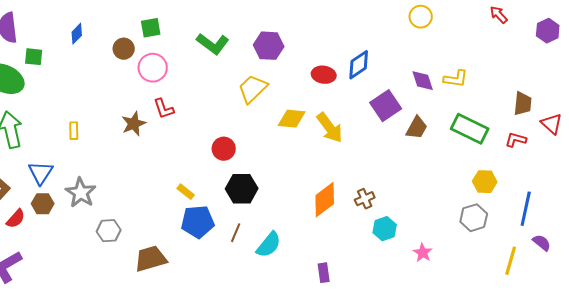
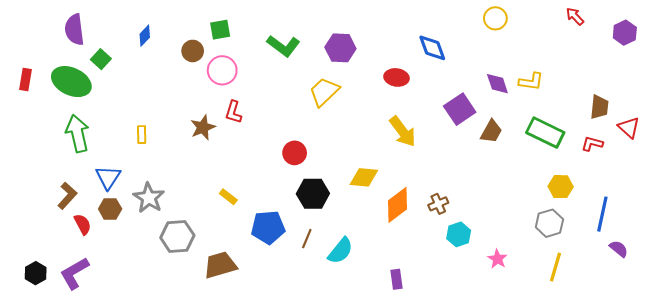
green square: (34, 57) -> (101, 59), turned 36
blue diamond: (359, 65) -> (432, 48), moved, turned -76
red L-shape: (164, 109) -> (233, 112), turned 35
yellow diamond: (292, 119) -> (364, 177), moved
yellow rectangle: (186, 192) -> (228, 197), moved
red semicircle: (16, 219) -> (83, 224), turned -70
gray hexagon: (109, 231) -> (177, 236), size x1.4
yellow line: (511, 261) -> (556, 267), moved

